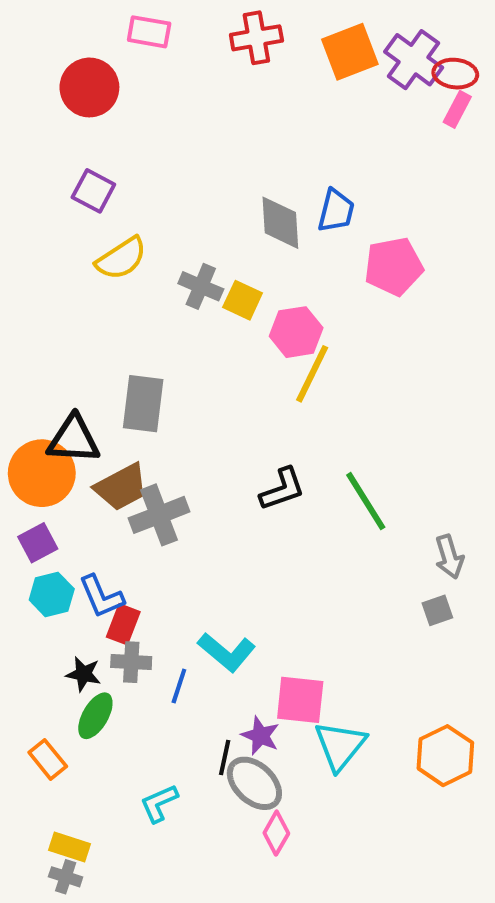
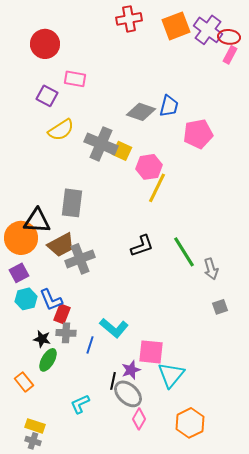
pink rectangle: (149, 32) -> (75, 79), moved
gray diamond: (280, 223) -> (141, 112), turned -68
gray cross: (201, 286) -> (101, 144), size x1.5
gray arrow: (449, 557) -> (211, 269), moved
purple star: (260, 736) -> (131, 370), turned 30
orange hexagon: (445, 756) -> (190, 423), moved

